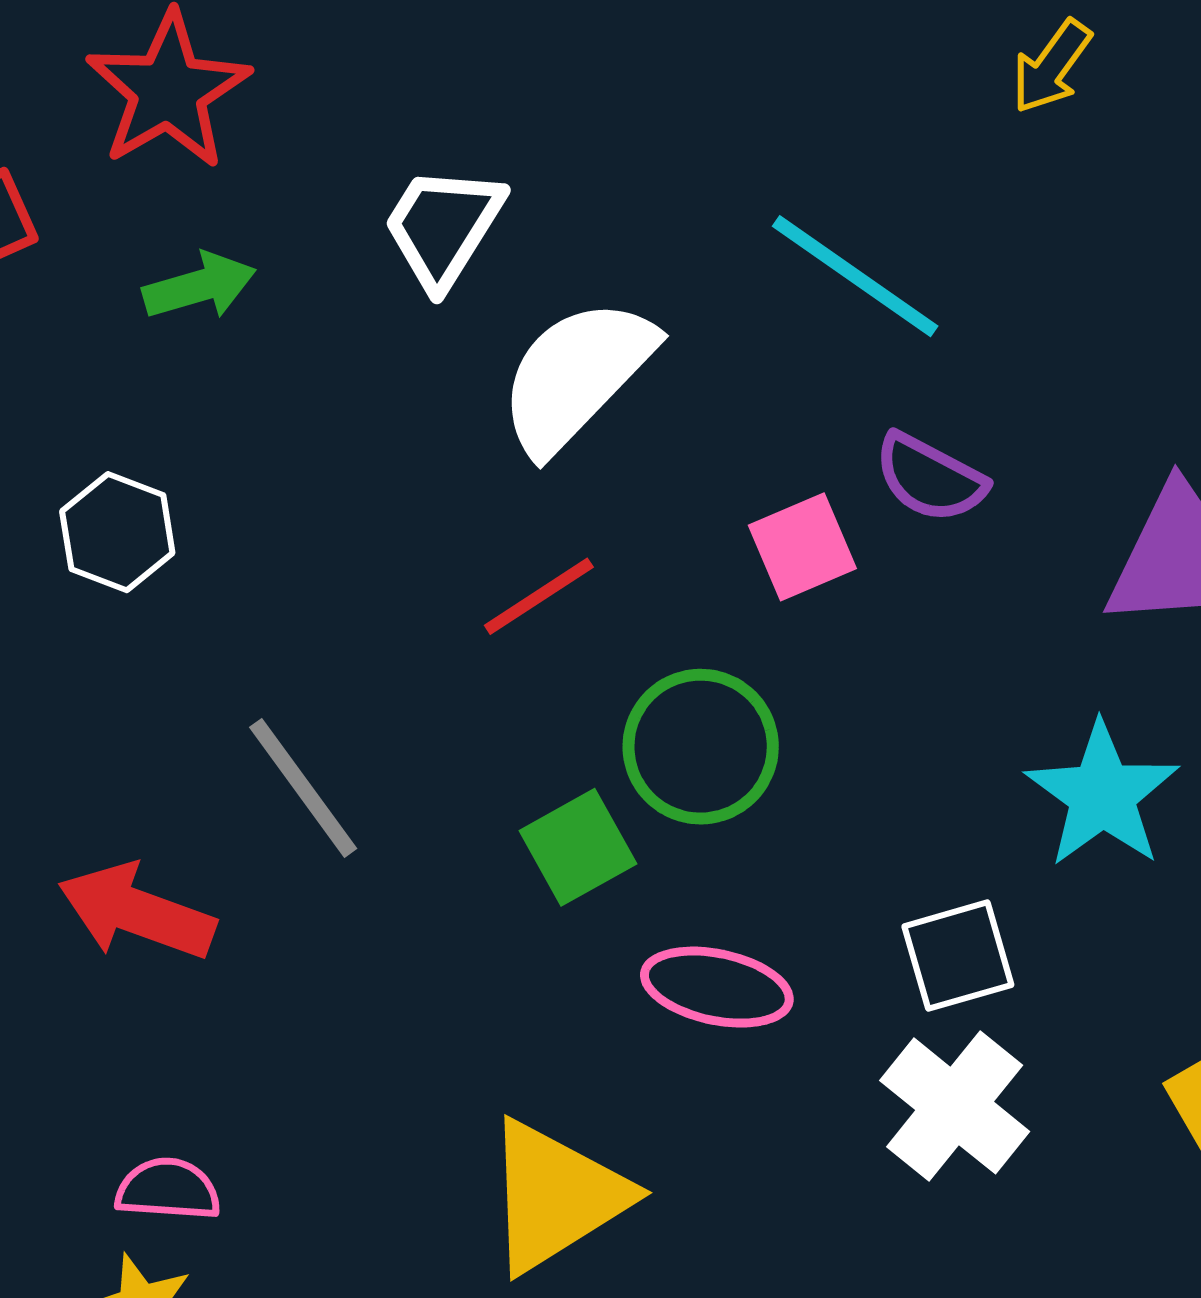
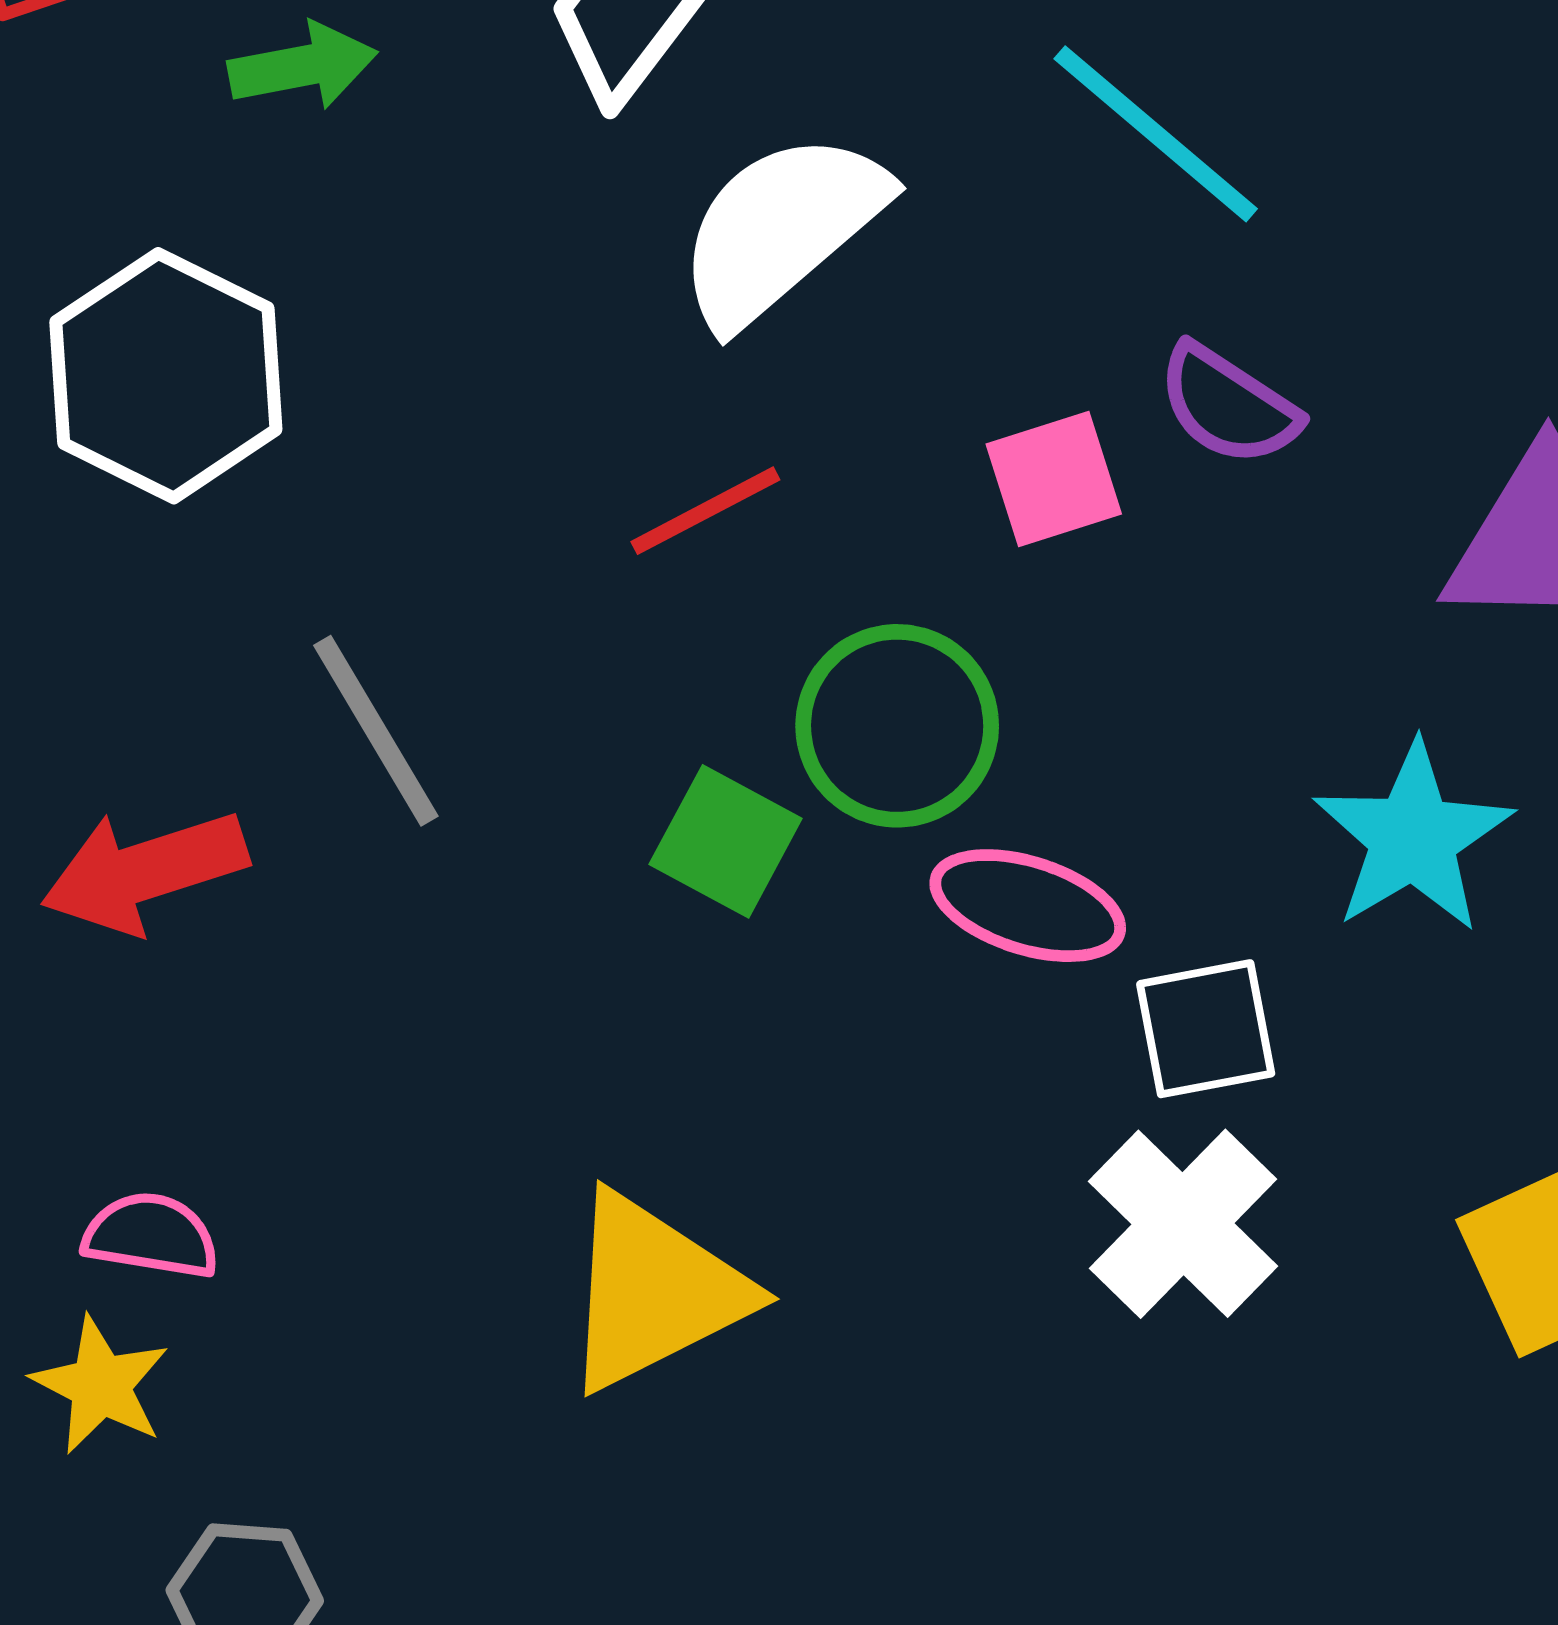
white hexagon: (117, 532) -> (166, 376), size x1.6
green square: (578, 847) -> (726, 841), turned -38
red arrow: (137, 912) -> (144, 871), turned -43
pink ellipse: (717, 987) -> (1028, 906), moved

